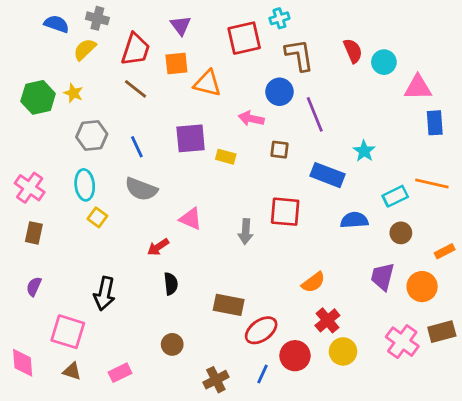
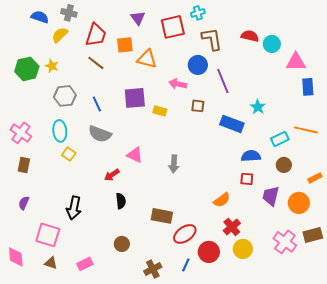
purple triangle: (181, 25) -> (138, 18), moved
red semicircle: (353, 51) -> (250, 36), turned -54
red square: (285, 212) -> (247, 179), moved, size x0.6

